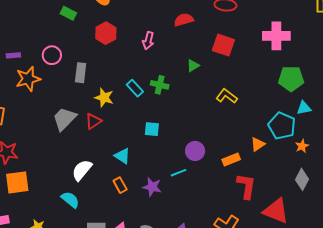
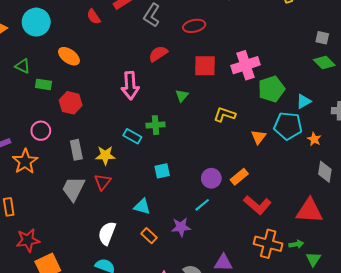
red hexagon: (106, 33) -> (71, 103), moved
pink cross: (276, 36) -> (246, 65), moved
pink arrow: (148, 41) -> (130, 86), size x1.5
gray rectangle: (81, 73) -> (76, 150), moved
green pentagon: (291, 79) -> (271, 89), moved
orange triangle: (258, 144) -> (259, 137), moved
orange rectangle: (231, 160) -> (239, 177), moved
red L-shape: (246, 186) -> (257, 205), moved, turned 140

